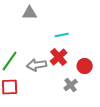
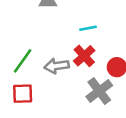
gray cross: (71, 85) -> (99, 91), size x1.5

